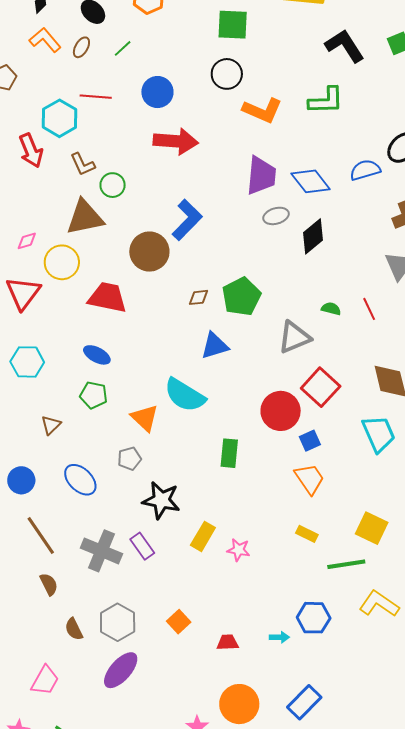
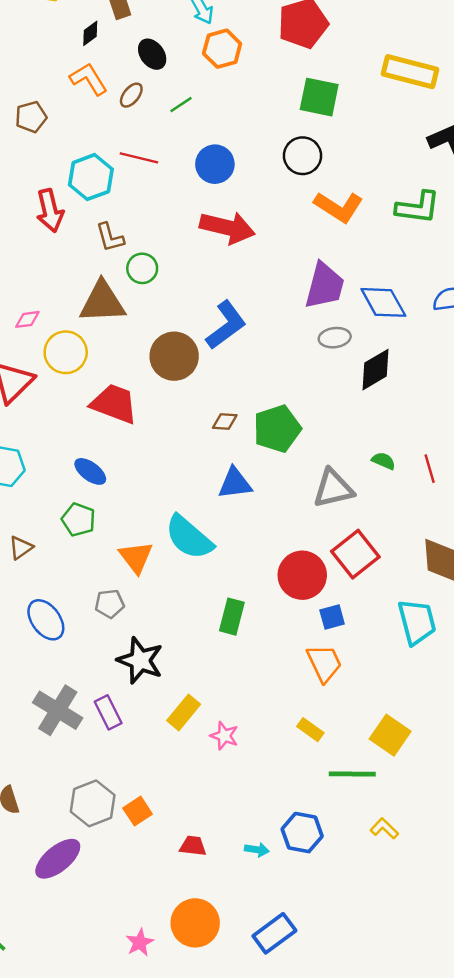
yellow L-shape: (379, 604) -> (384, 828), size x0.6
gray hexagon: (118, 622) -> (93, 803), moved

